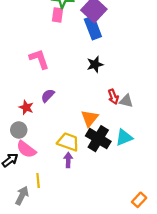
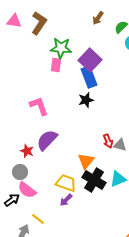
black star: (95, 64) -> (86, 100), moved
purple semicircle: (48, 96) -> (47, 140), size x1.6
purple arrow: (68, 160) -> (66, 200), turned -136
yellow line: (38, 180) -> (38, 219), turned -48

